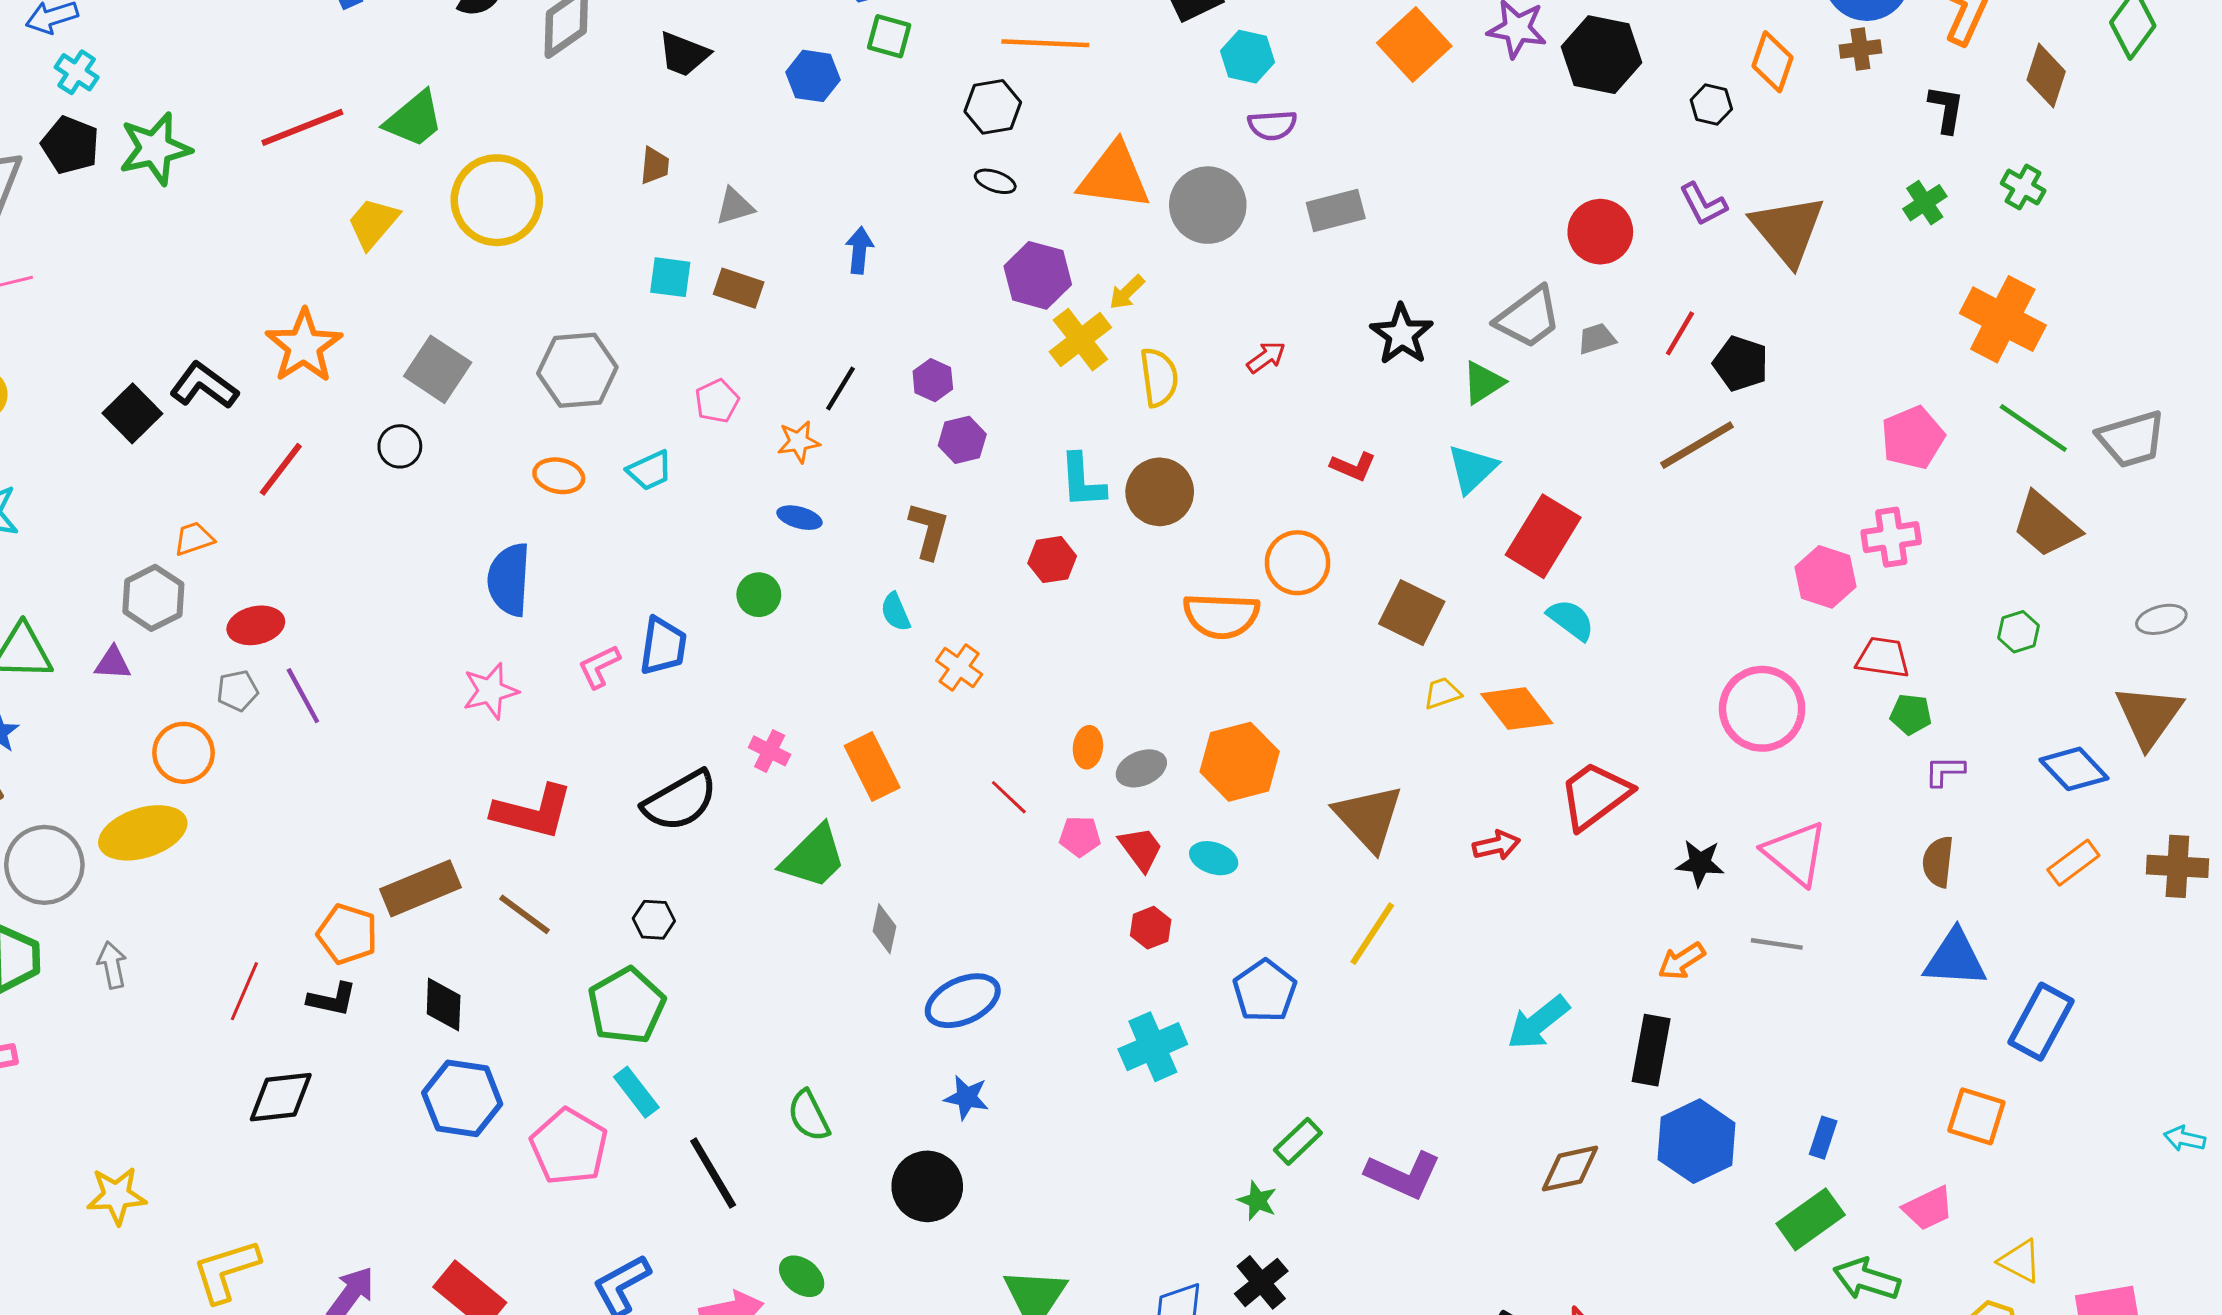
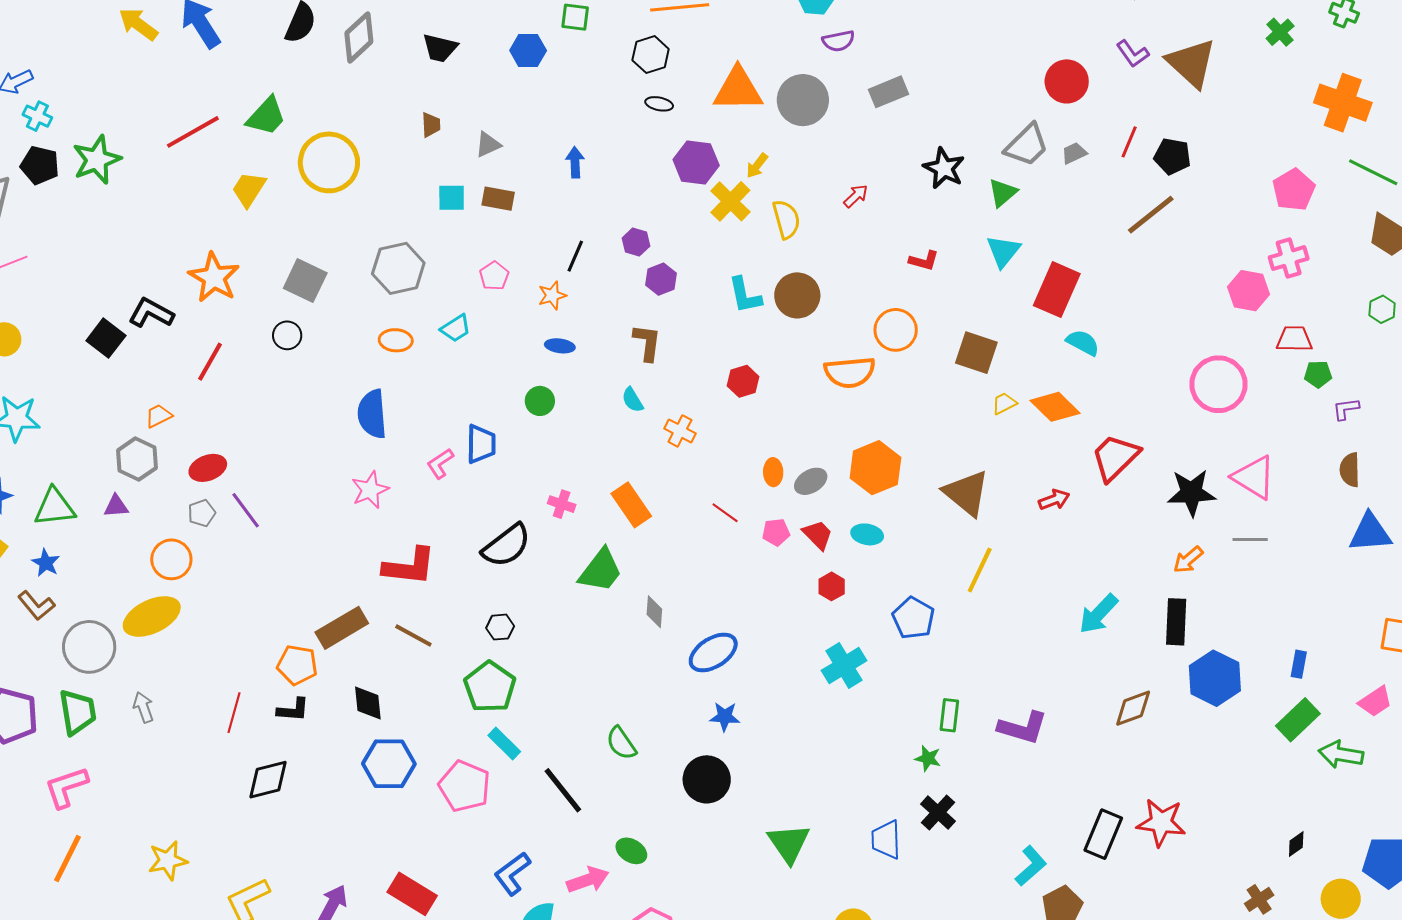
red hexagon: (1052, 560) -> (743, 381), moved
black star: (1700, 863) -> (1191, 493), size x1.5
green rectangle: (1298, 1141) -> (949, 715), turned -32

